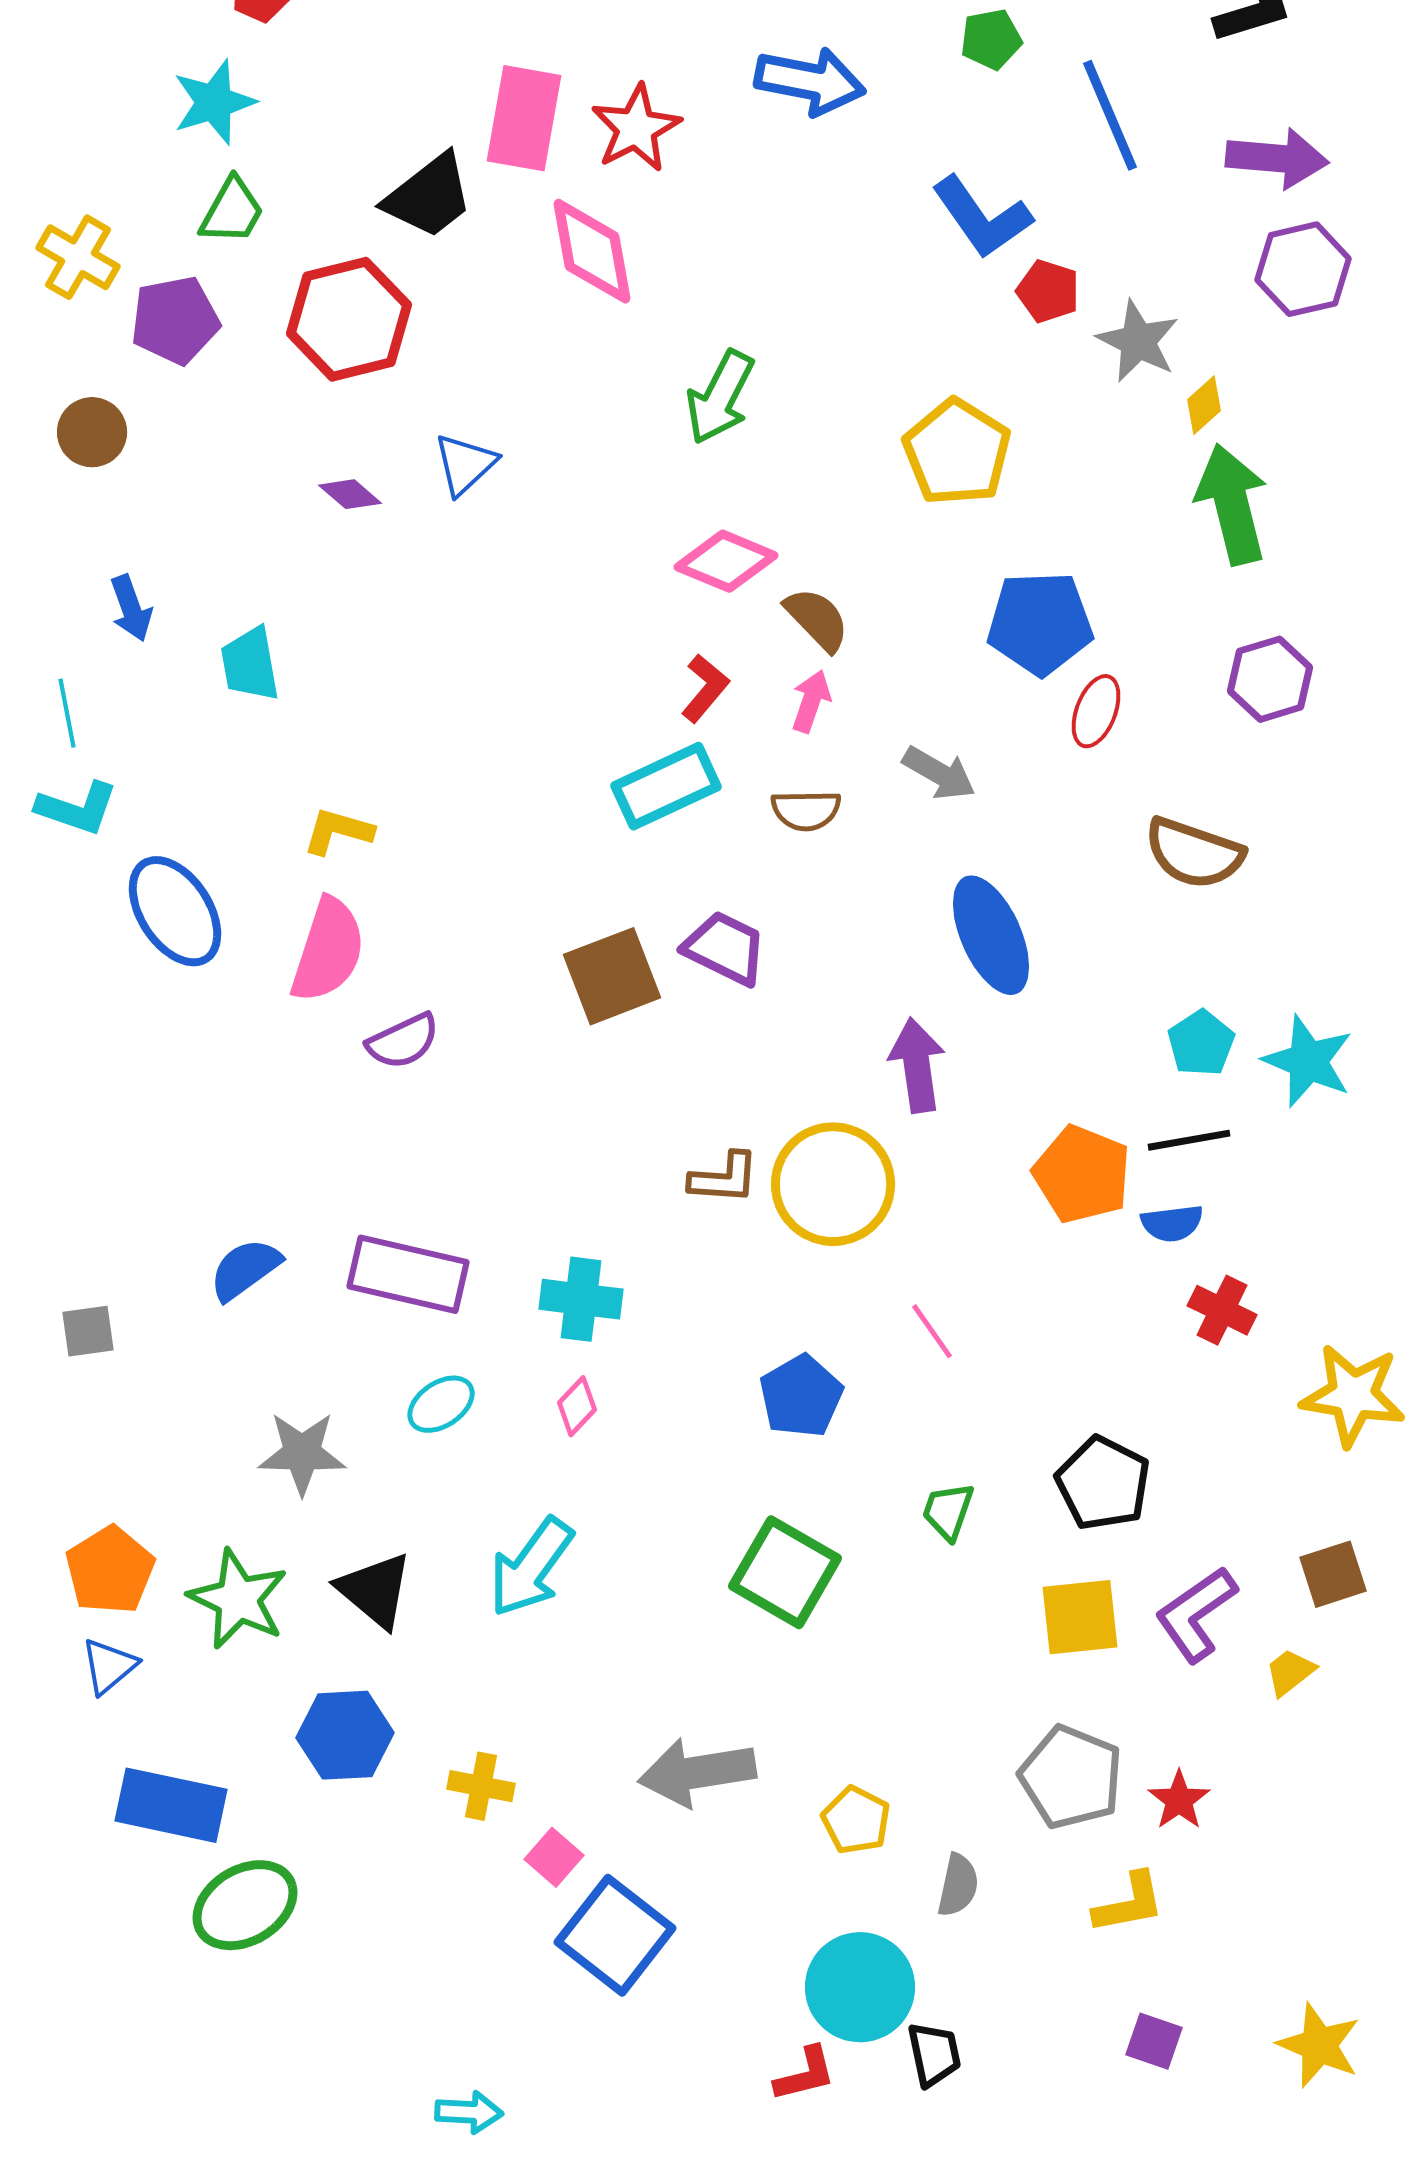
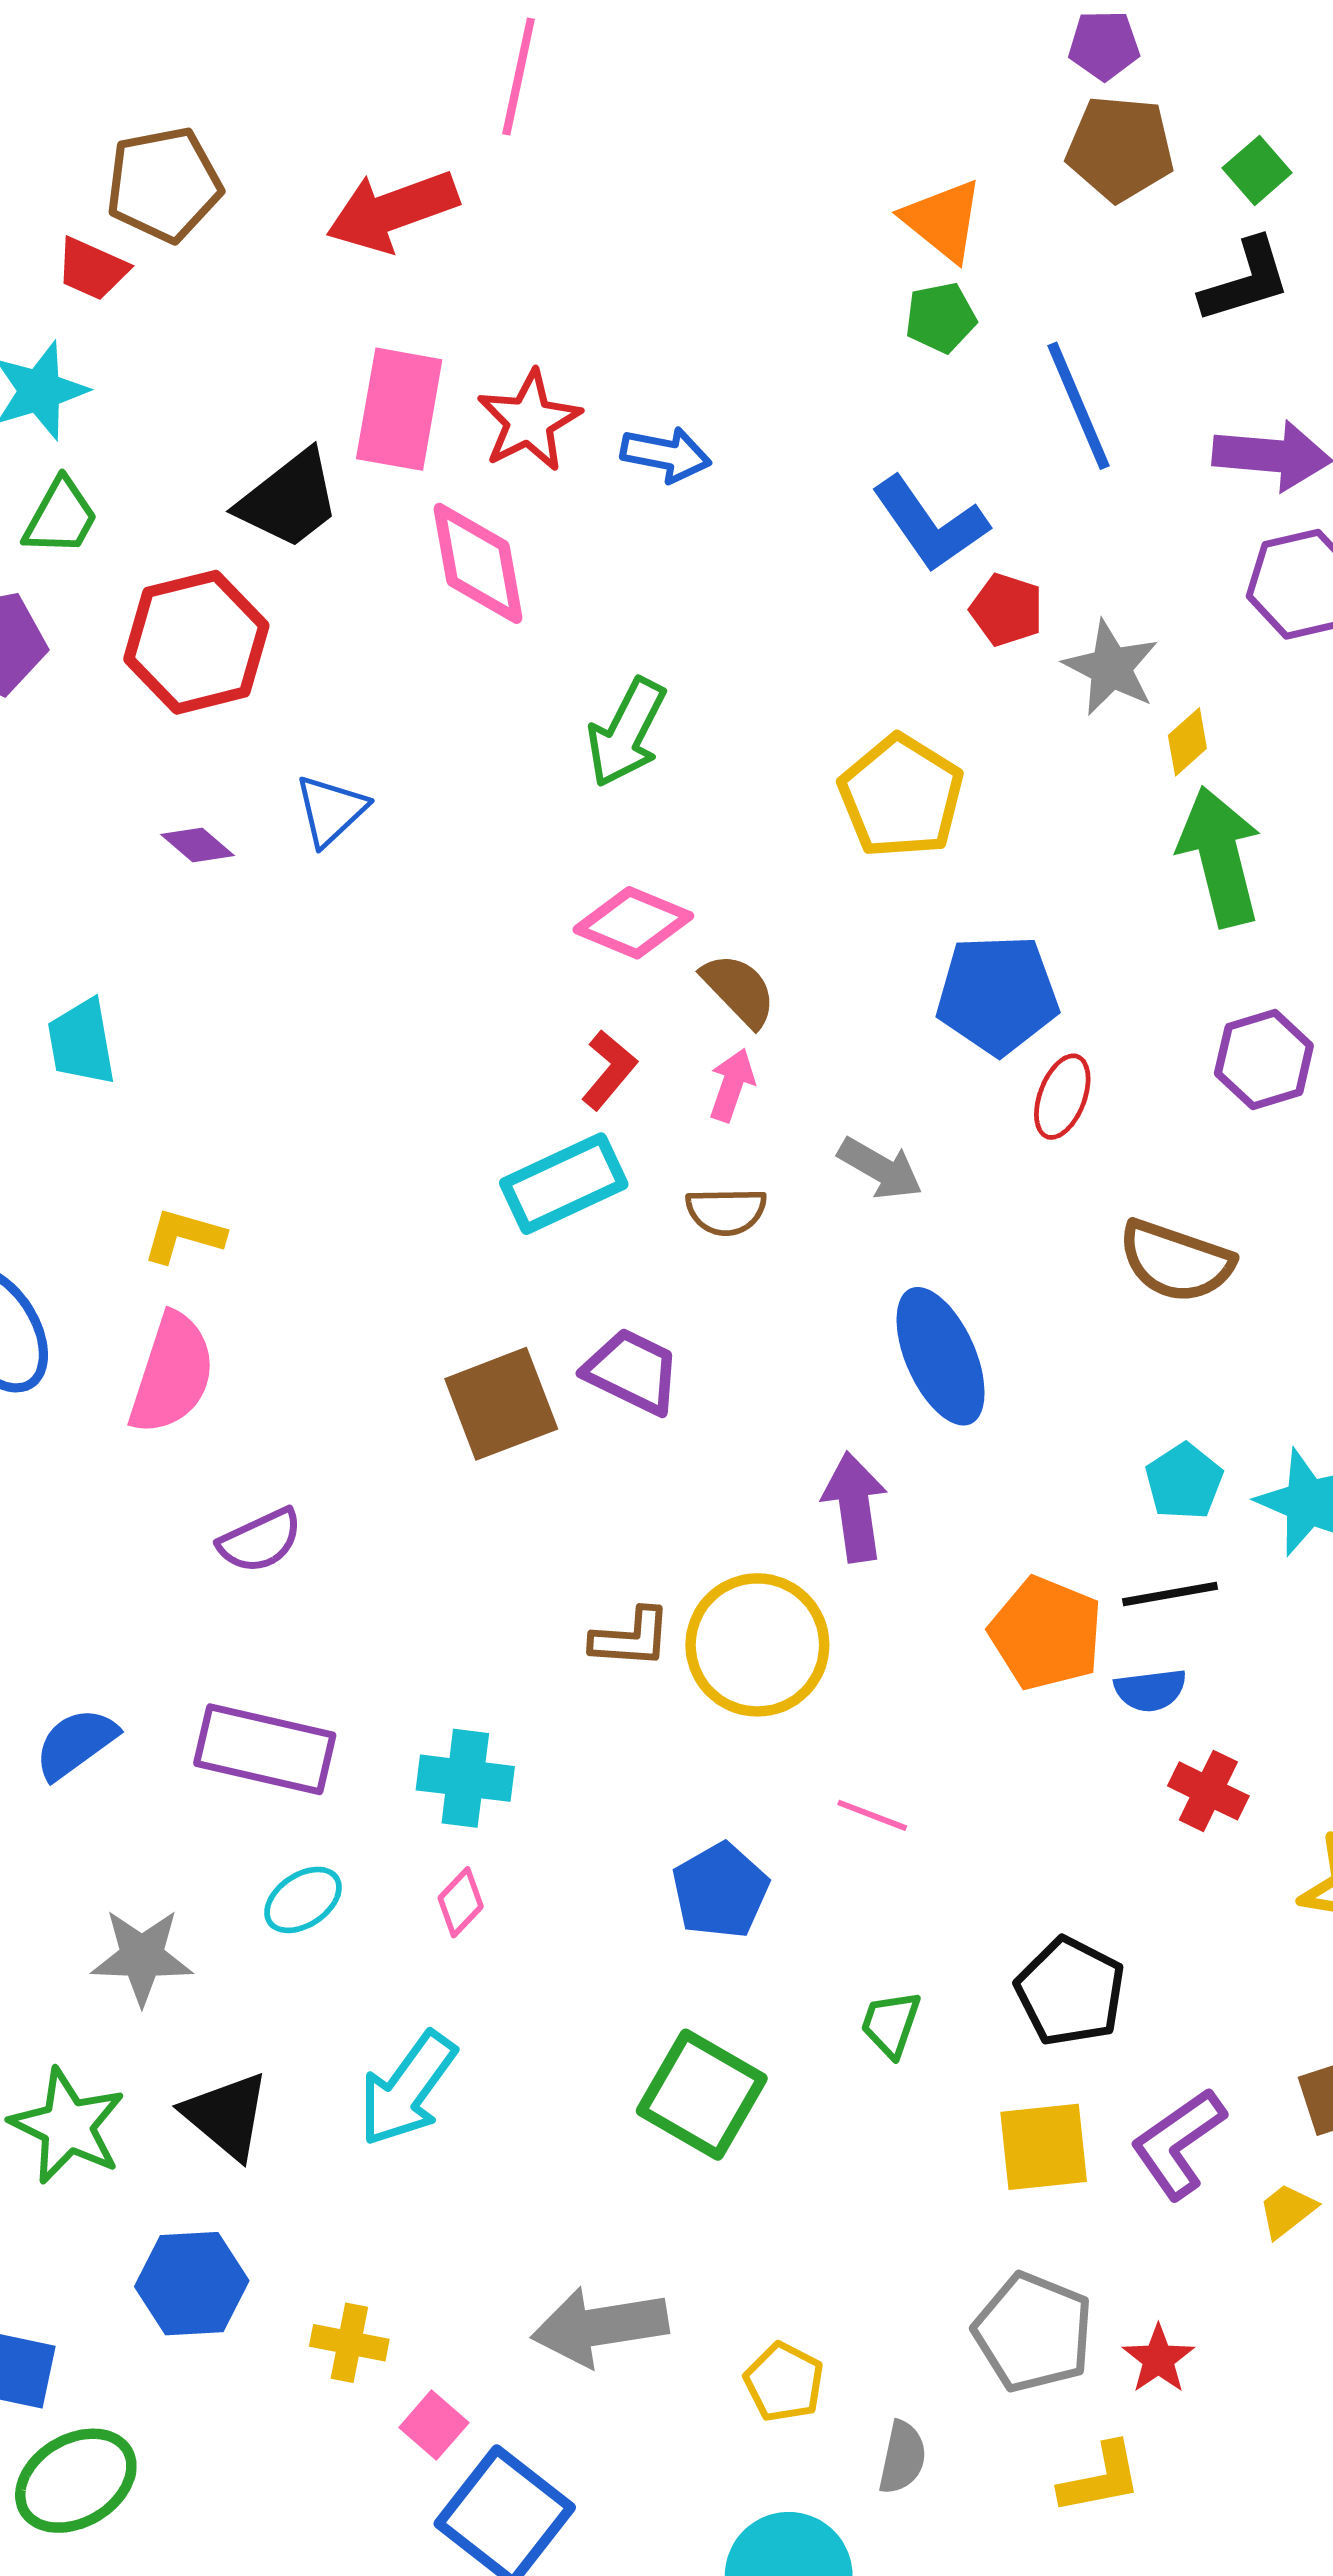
blue arrow: (810, 81) -> (666, 454), moved, size x0.7
purple semicircle: (403, 1041) -> (260, 1541), moved
pink line: (932, 1331) -> (872, 1815), turned -34

